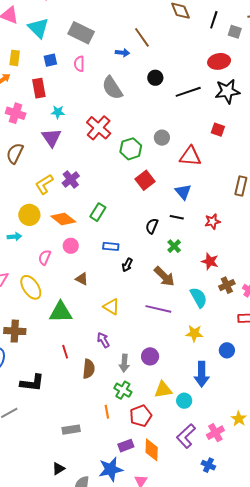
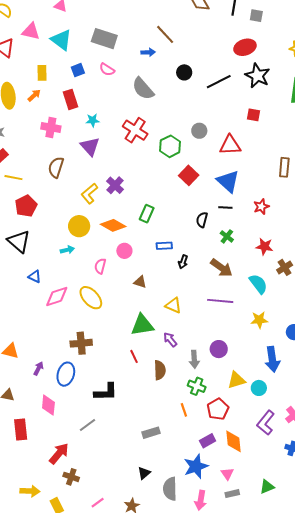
pink semicircle: (79, 64) -> (107, 69), turned -49
black star: (227, 91) -> (257, 76), turned -30
blue triangle: (183, 192) -> (228, 181), size x1.4
green triangle: (61, 312) -> (142, 325), moved

